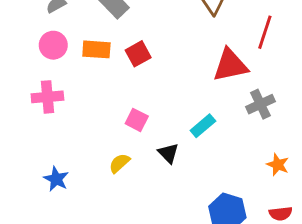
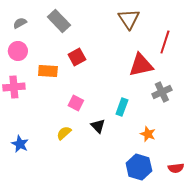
orange rectangle: (96, 49) -> (48, 71), moved
cyan rectangle: (203, 126) -> (122, 107), turned -30
orange star: (278, 165) -> (148, 134), moved

